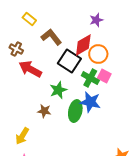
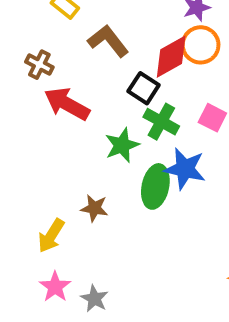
orange circle: (98, 54) -> (201, 45), moved
black square: (69, 61) -> (144, 88), size x0.7
green cross: (90, 78) -> (161, 122), moved
brown star: (44, 111) -> (94, 208), moved

